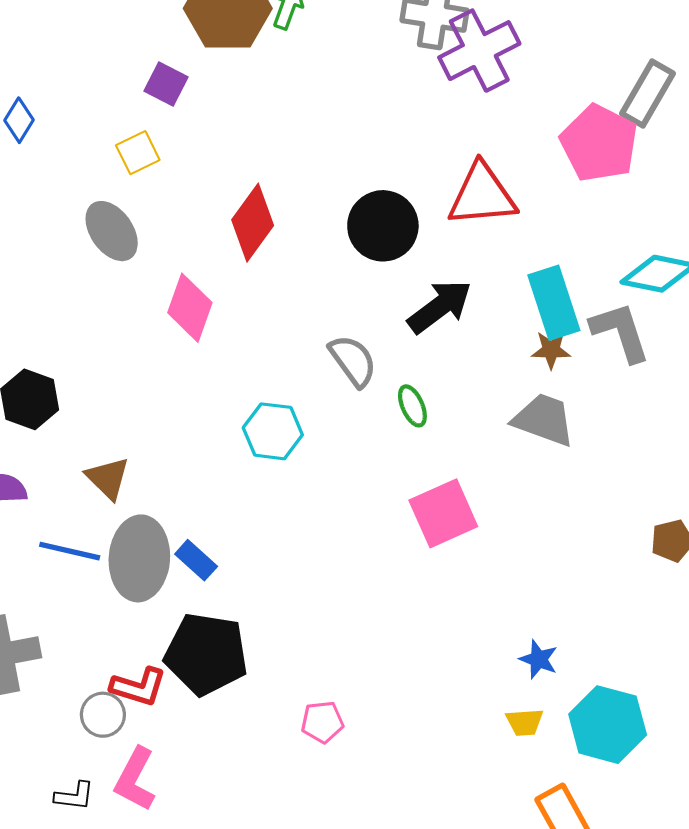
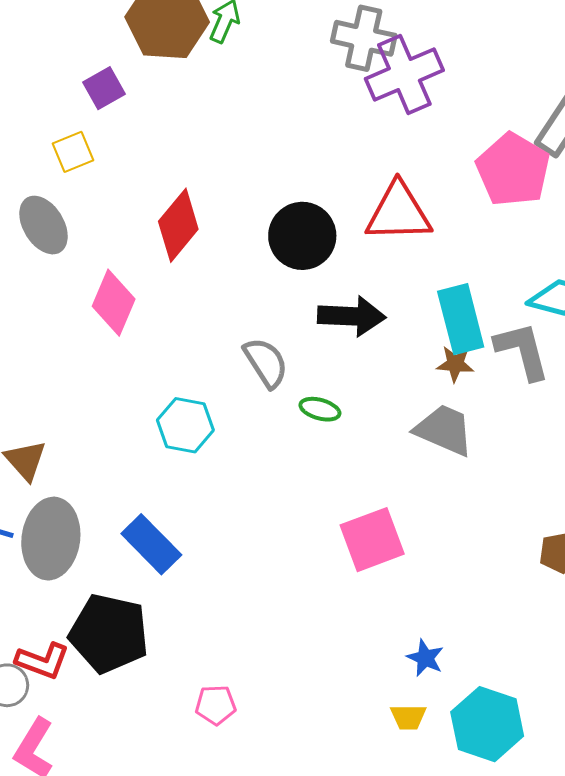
purple square: (166, 84) -> (104, 88), turned 30
black arrow: (440, 307) -> (352, 316), turned 36
green ellipse: (412, 406) -> (320, 409), turned -54
pink square: (443, 513) -> (372, 540), moved
blue rectangle: (196, 560) -> (151, 544), moved, size x1.5

